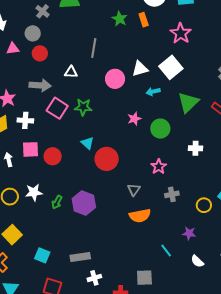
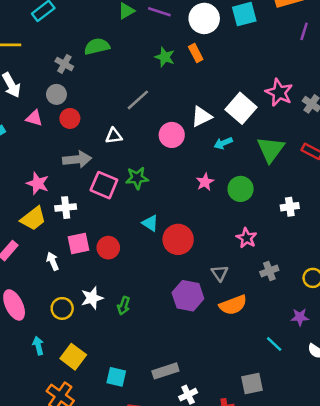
pink star: (181, 33) -> (279, 92), moved
gray line: (94, 48) -> (138, 100), turned 48
pink triangle: (13, 49) -> (34, 118), turned 32
purple hexagon: (84, 203) -> (188, 296), moved

